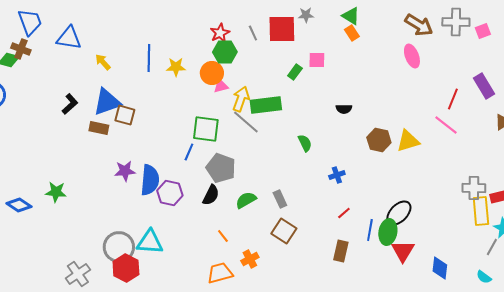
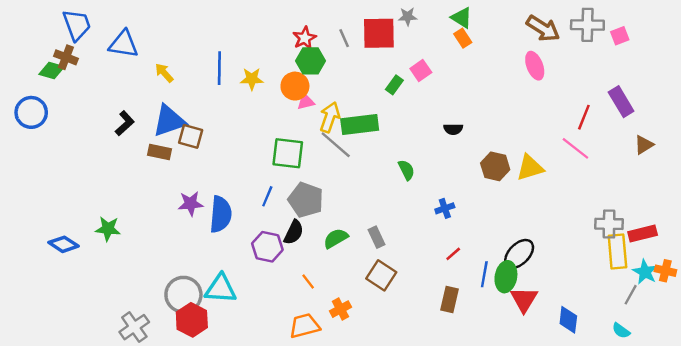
pink square: (317, 60) -> (421, 70), turned -36
blue line: (189, 152) -> (267, 196), moved
purple hexagon: (170, 193) -> (267, 247), moved

